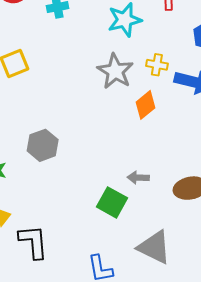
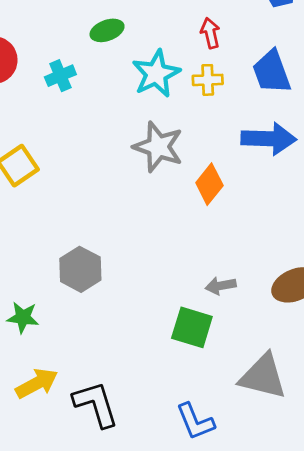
yellow cross: (157, 65) -> (208, 80), moved

